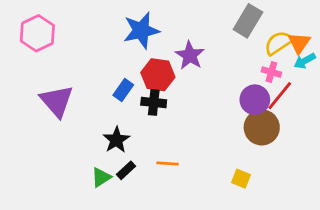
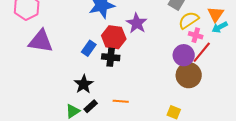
yellow semicircle: (278, 43) -> (189, 20), moved
purple triangle: (57, 101) -> (41, 41), moved, turned -40

